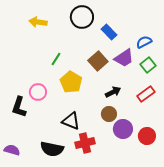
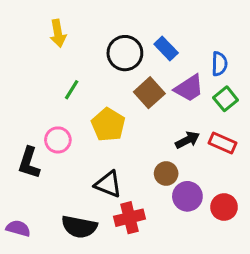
black circle: (82, 17) -> (125, 53), moved
yellow arrow: (38, 22) -> (58, 33), turned -108
blue semicircle: (144, 42) -> (219, 64), turned 119
green line: (56, 59) -> (72, 90), moved
black arrow: (113, 92) -> (187, 140), moved
red rectangle: (146, 94) -> (222, 143), turned 60

